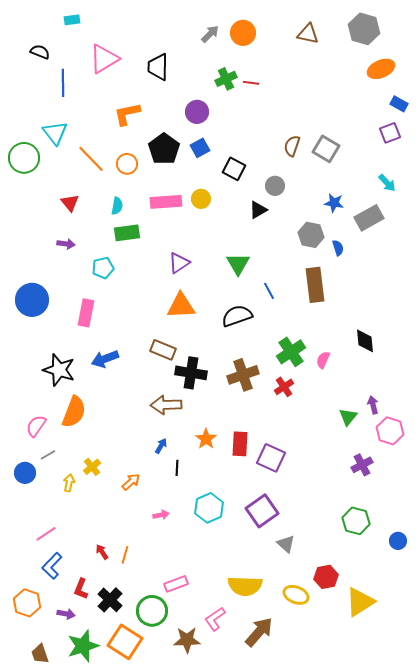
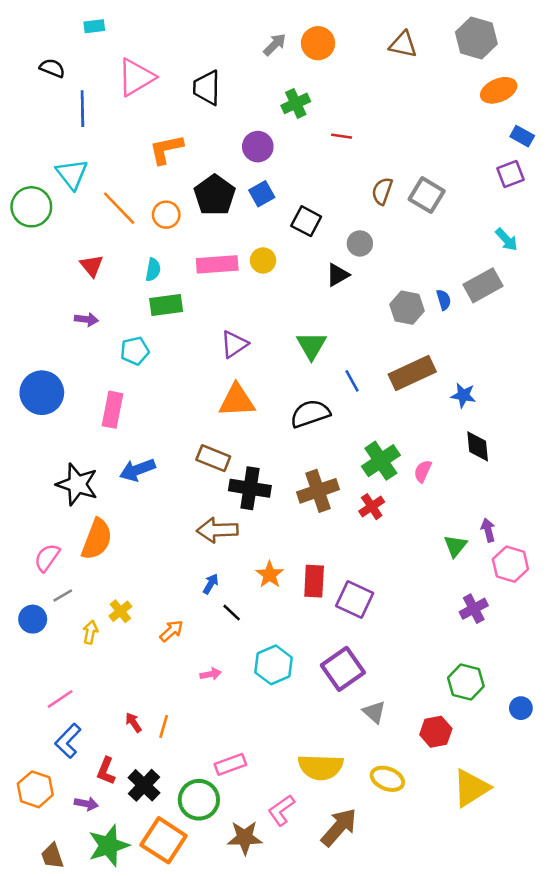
red line: (251, 83) -> (342, 136), moved
blue star: (334, 203) -> (463, 395), moved
blue semicircle: (338, 248) -> (444, 300), moved
brown rectangle: (315, 285) -> (412, 373), turned 72
black line: (177, 468) -> (232, 613), turned -49
red hexagon: (326, 577) -> (436, 732), moved

